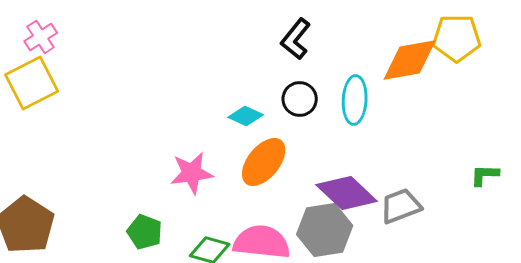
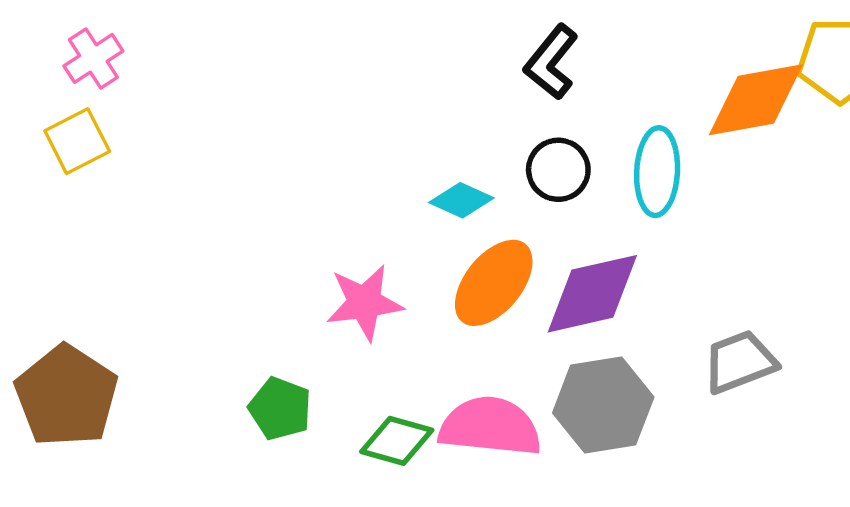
yellow square: (32, 83) -> (77, 141), size x0.7
purple diamond: (347, 193) -> (592, 294), moved, turned -56

